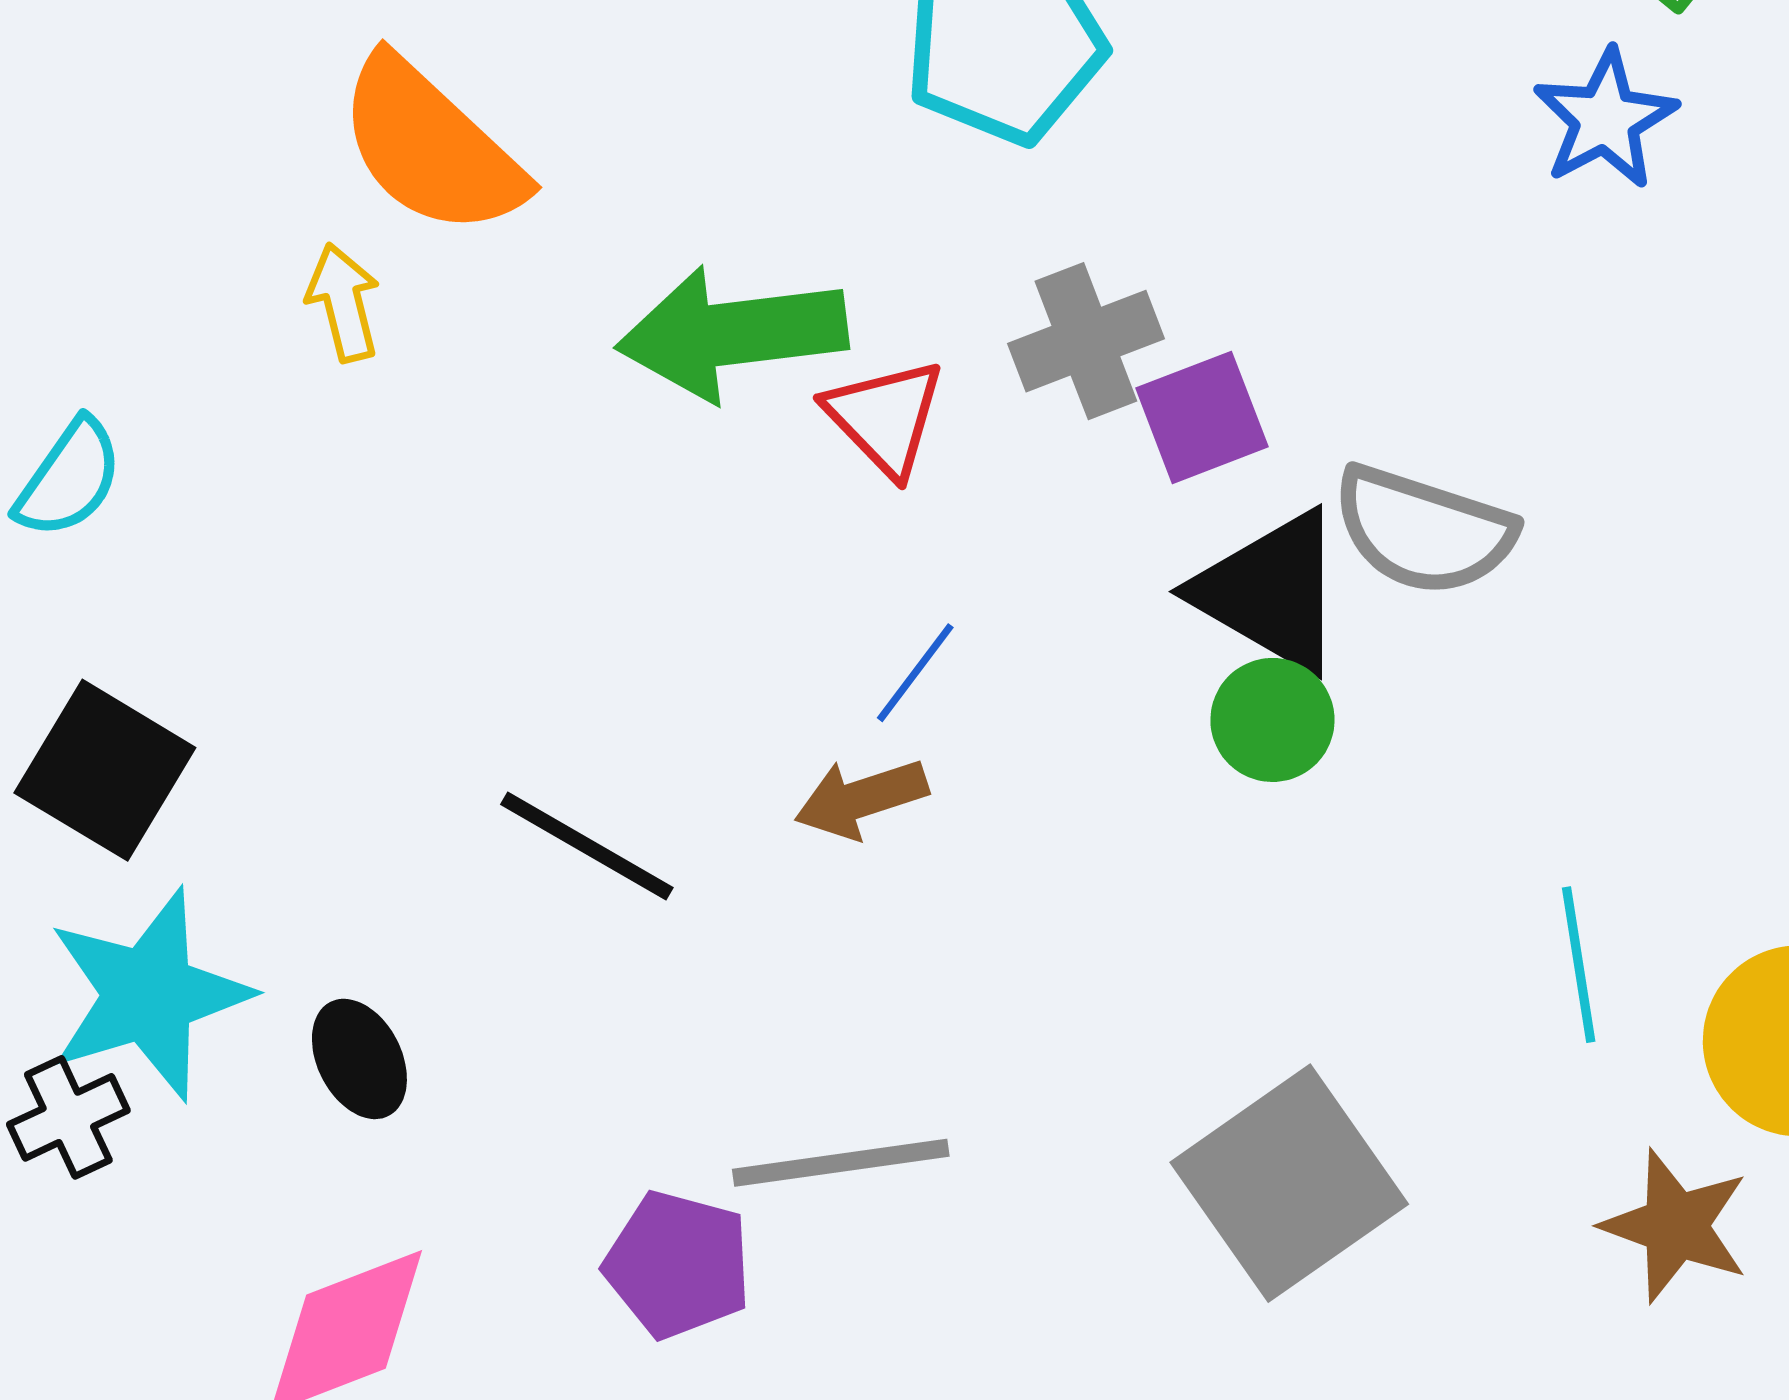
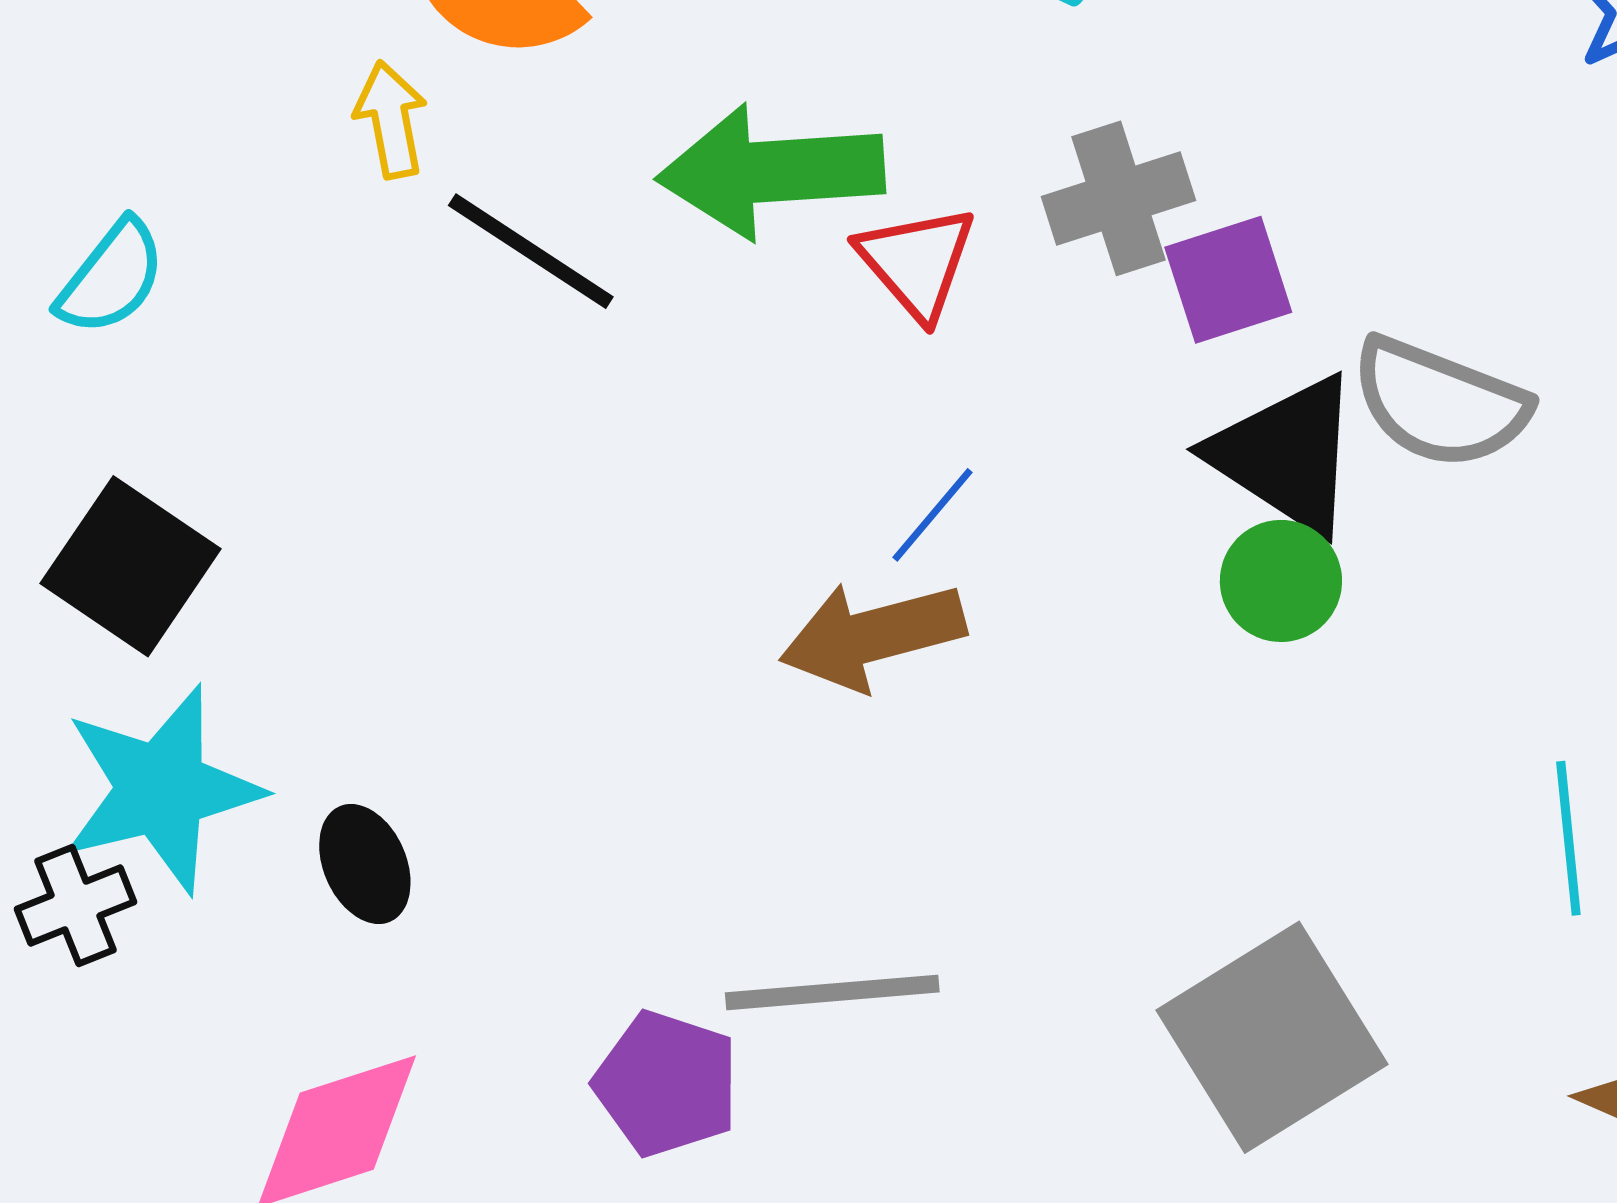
brown arrow: (861, 798) -> (872, 636), size x1.4
black line: (587, 846) -> (531, 251), moved

